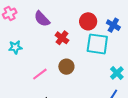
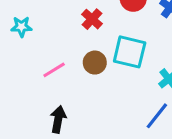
cyan square: (97, 44) -> (130, 52), moved

